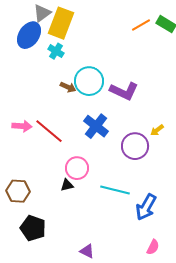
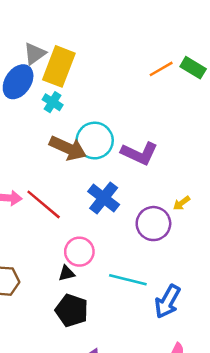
brown arrow: (68, 87) -> (68, 148), size x1.8
black pentagon: (33, 228) -> (72, 310), moved

